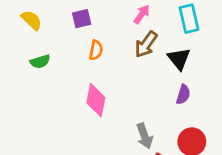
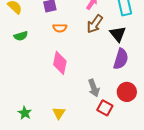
orange semicircle: (96, 50) -> (60, 28), turned 80
purple semicircle: (183, 94) -> (121, 59), size x1.5

